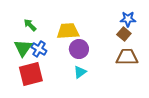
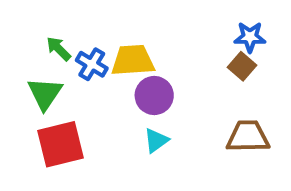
blue cross: (39, 49) -> (92, 64), moved
brown trapezoid: (127, 57) -> (248, 136), moved

